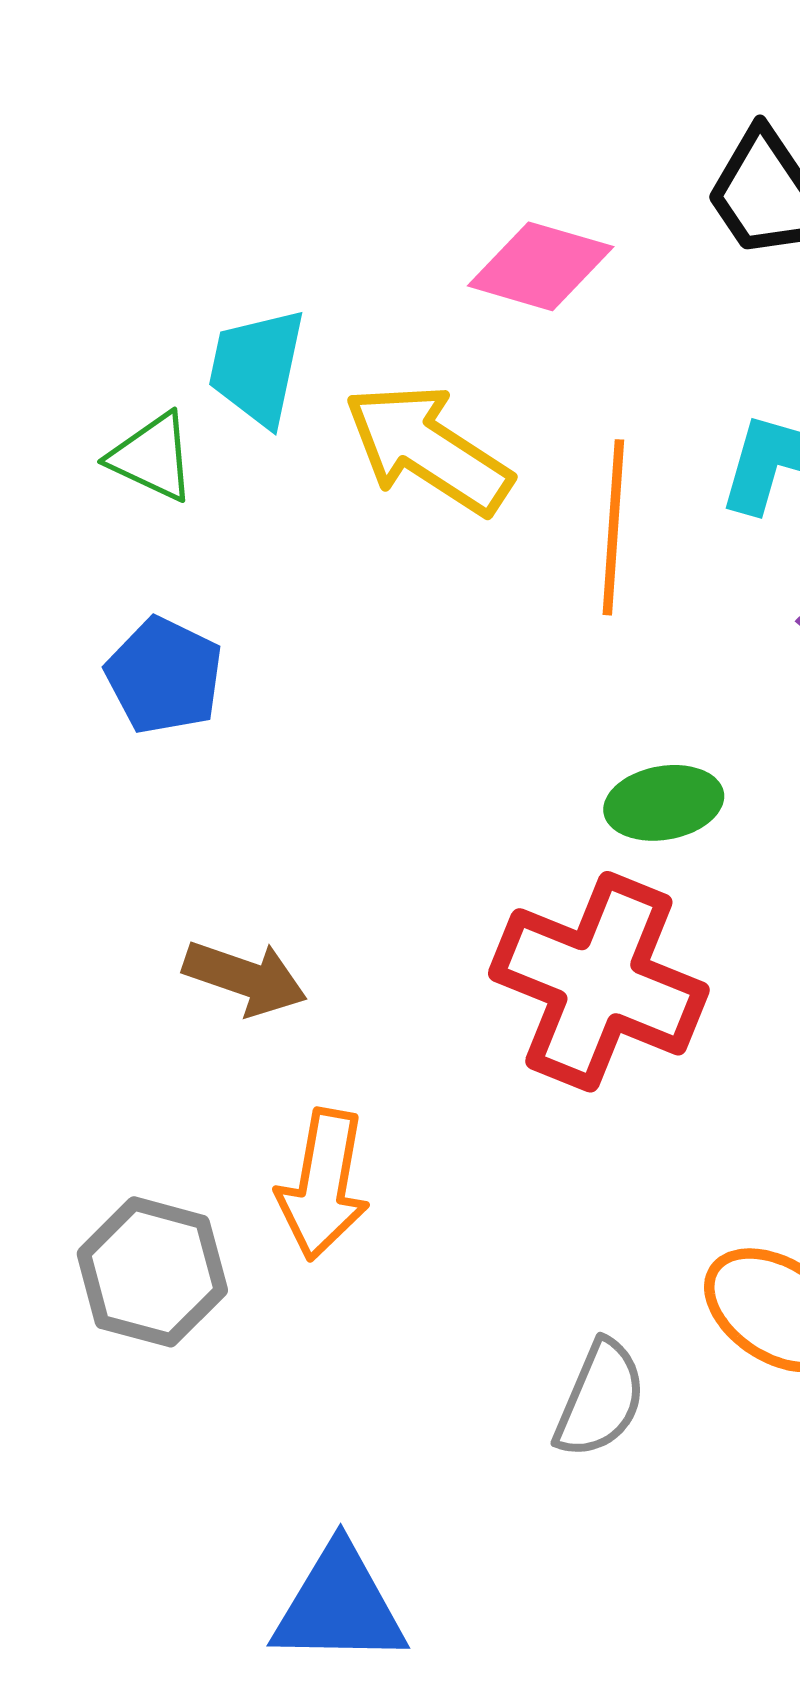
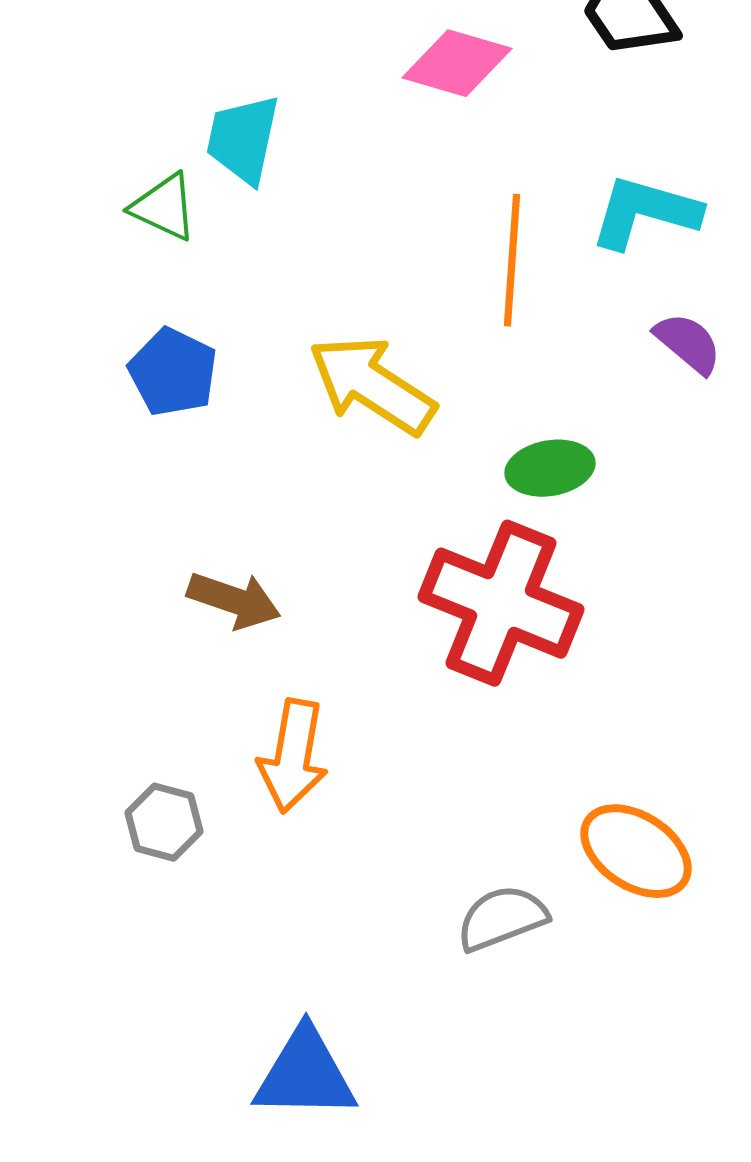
yellow arrow: (428, 449) -> (372, 385), moved
gray hexagon: (152, 1272) -> (164, 822), size x0.7
gray semicircle: (600, 1399) -> (502, 918), turned -134

